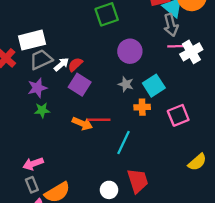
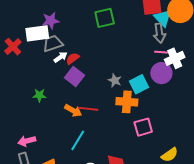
purple circle: (130, 51) -> (161, 73), moved
gray trapezoid: (41, 59) -> (53, 44), moved
purple star: (37, 88) -> (51, 21), moved
orange cross: (142, 107) -> (127, 102), size x1.5
pink square: (178, 115) -> (143, 127), moved
cyan line: (124, 142) -> (78, 140), moved

